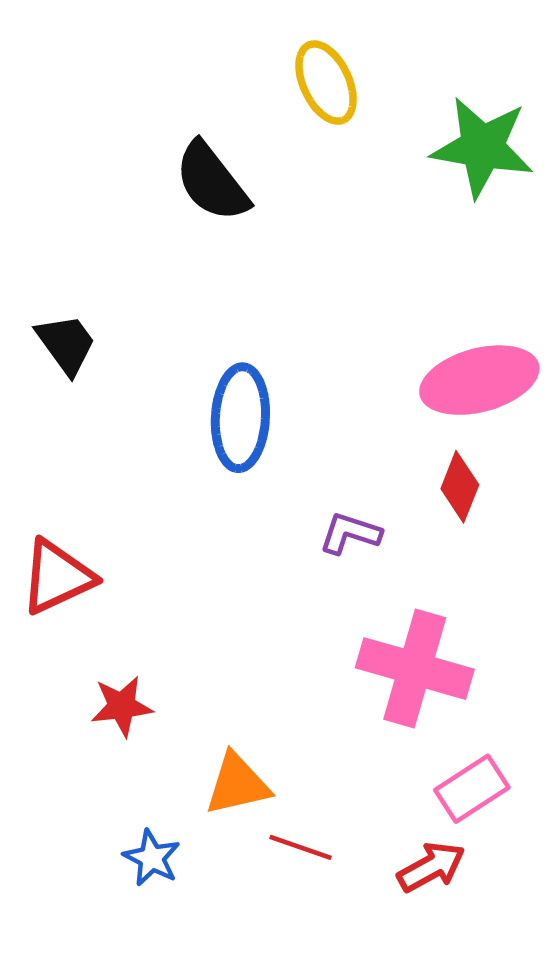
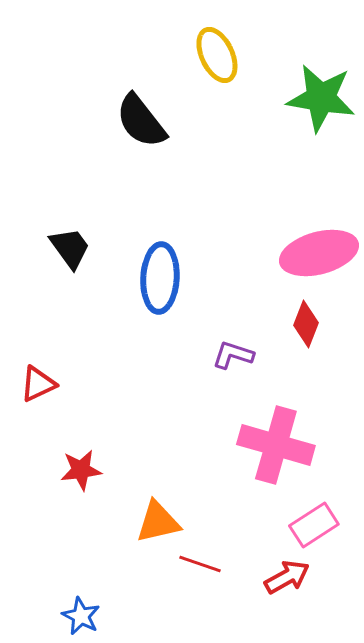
black trapezoid: (66, 344) -> (70, 248), moved
red triangle: (57, 577) -> (38, 384), size x0.7
blue star: (152, 858) -> (81, 616), moved

